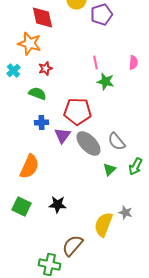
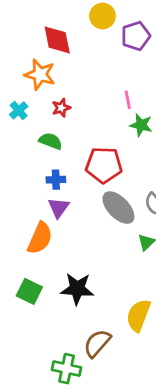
purple triangle: (62, 136) -> (59, 208), moved
black star: (57, 204) -> (77, 289), size x1.4

